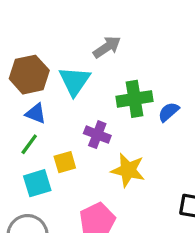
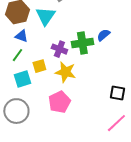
green cross: (135, 99) -> (82, 43), moved
yellow star: (128, 170) -> (65, 72), moved

